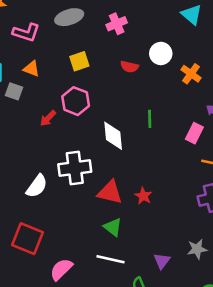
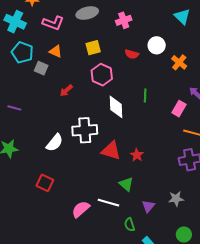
pink hexagon: (76, 101) -> (102, 75), moved
green triangle: (113, 227) -> (126, 184), moved
red square: (27, 239) -> (45, 183), size x0.7
pink semicircle: (61, 269) -> (81, 209), moved

